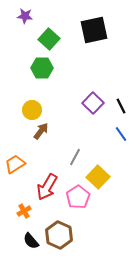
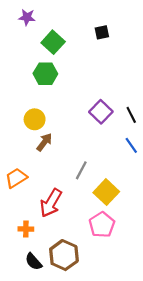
black square: (94, 30) -> (102, 32), size x0.5
pink pentagon: (78, 197) -> (102, 225), moved
orange cross: (24, 211) -> (26, 229), turned 32

